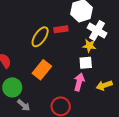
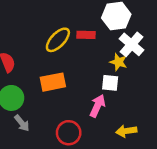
orange rectangle: (42, 70) -> (53, 82), turned 30
yellow arrow: (104, 85) -> (126, 131), moved

